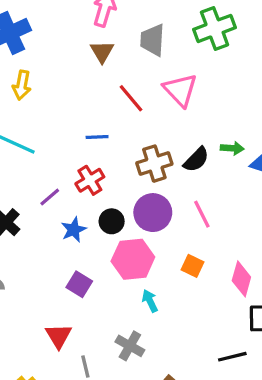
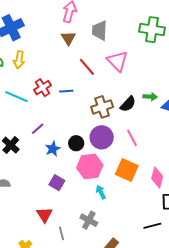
green cross: (215, 28) -> (152, 30), moved, turned 30
red cross: (90, 180) -> (42, 88), moved
orange square: (192, 266) -> (127, 170), size x1.6

